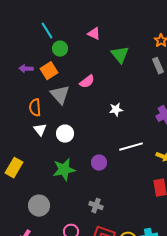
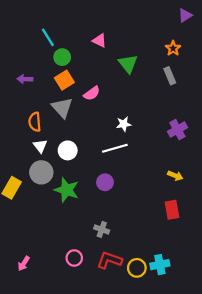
orange square: (49, 71) -> (64, 80), moved
white line: (131, 147) -> (115, 148), moved
green star: (64, 170) -> (67, 190), turned 30
gray circle: (39, 206) -> (41, 172), moved

